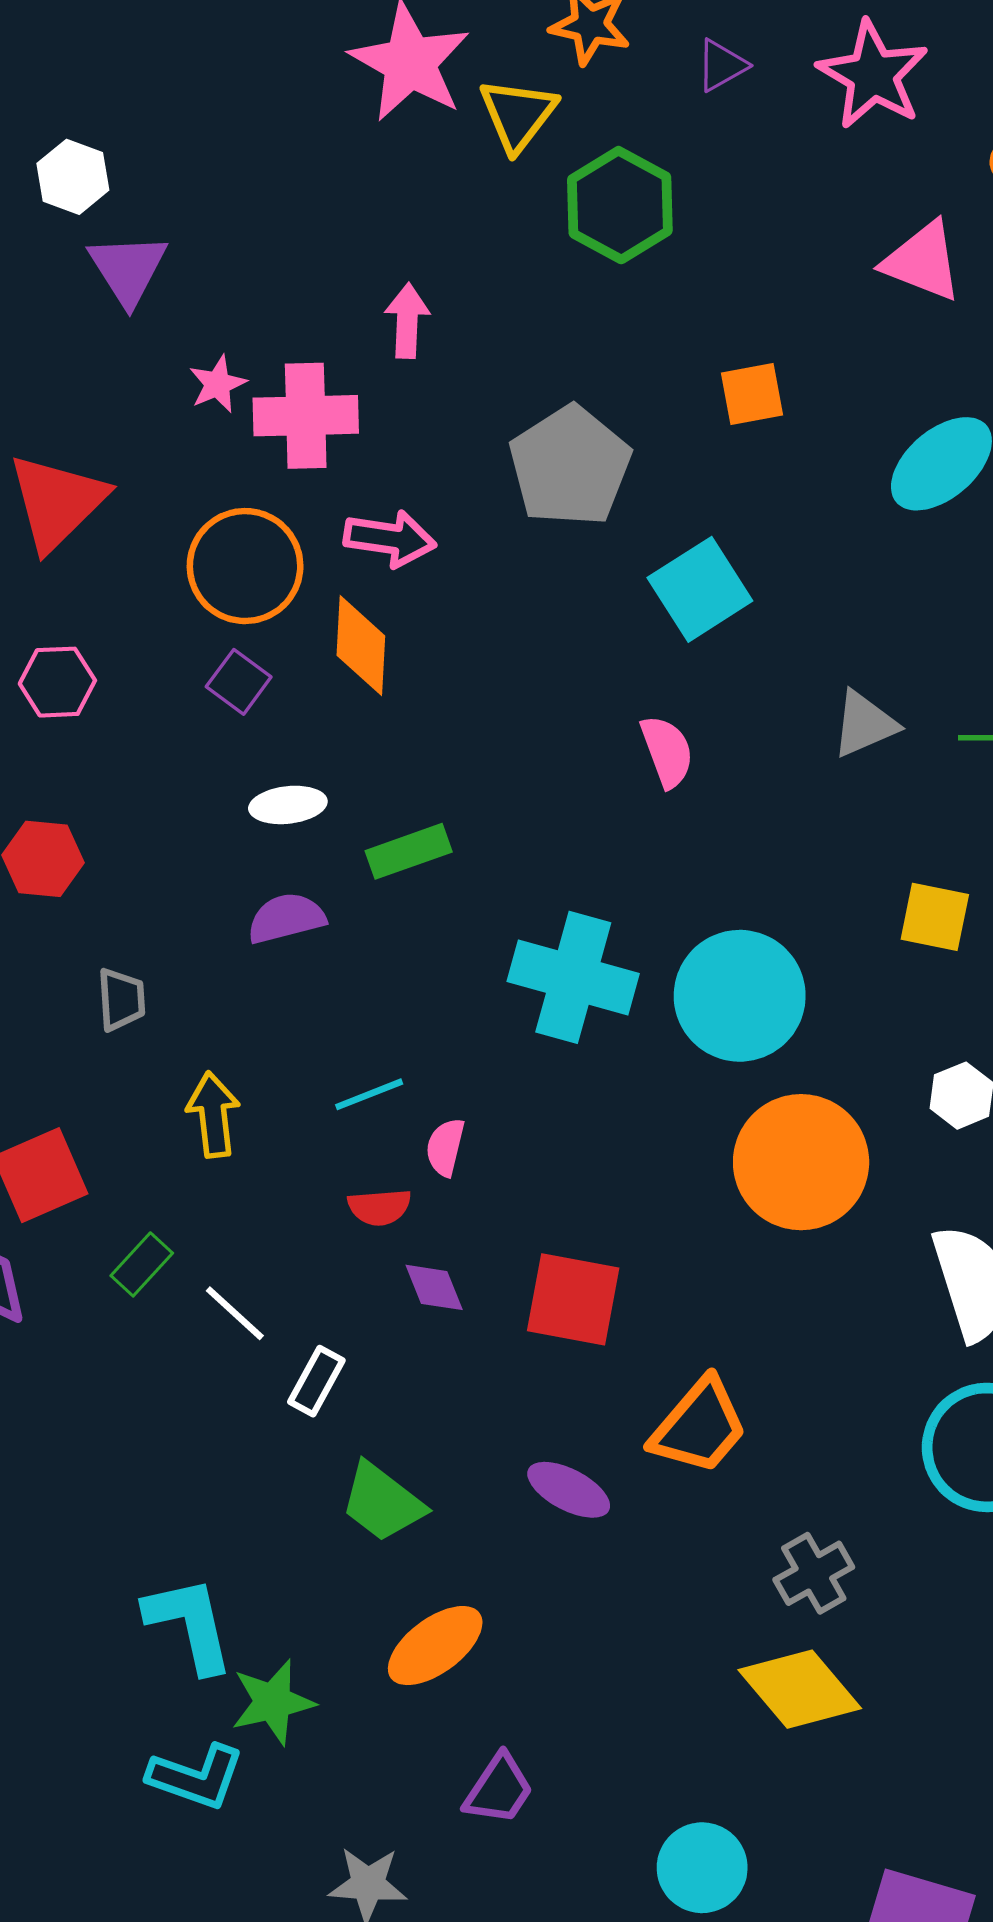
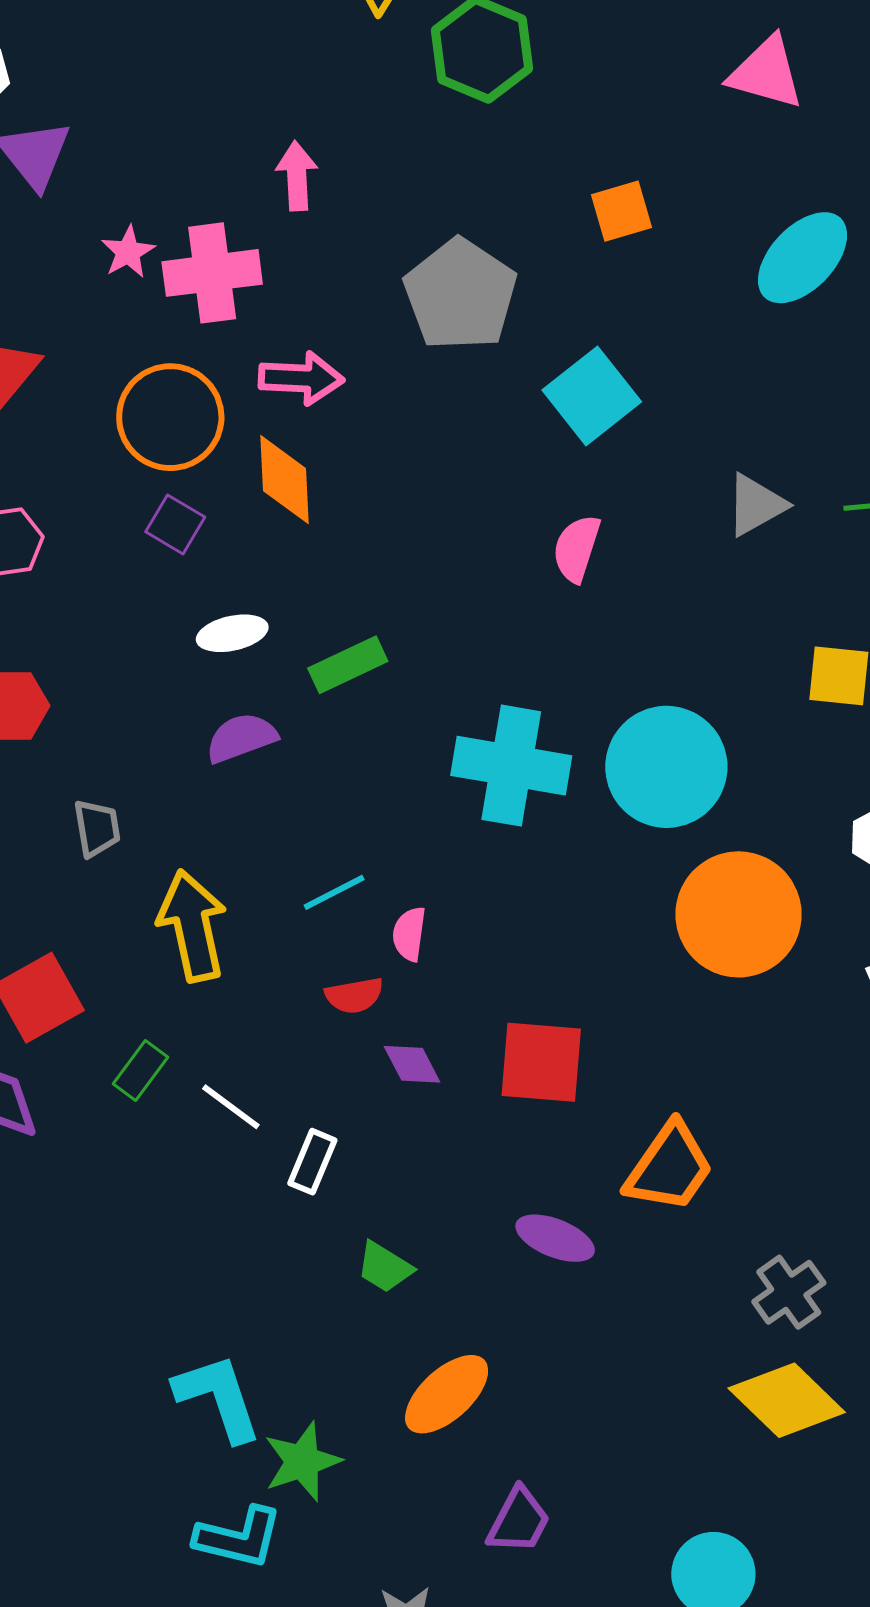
pink semicircle: (667, 751) -> (577, 548), turned -136
yellow arrow: (213, 1115) -> (192, 926), size x1.4
green trapezoid: (382, 1502) -> (385, 1267), size x0.7

